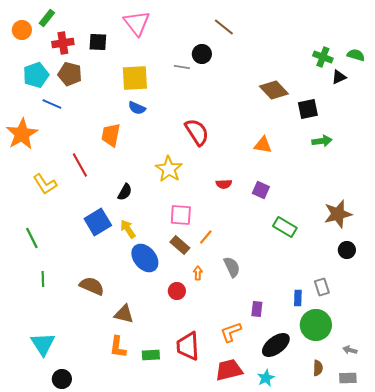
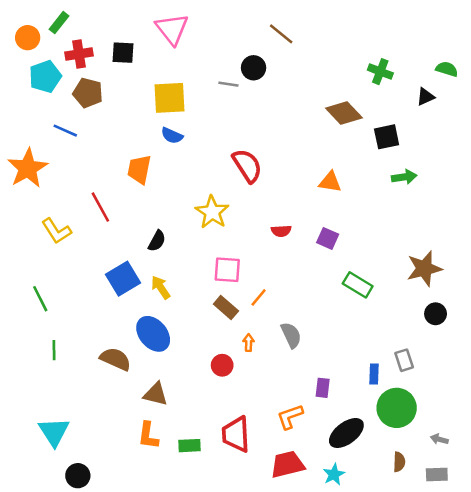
green cross: (323, 57) -> (380, 72), moved
cyan pentagon: (36, 75) -> (45, 77), moved
blue ellipse: (145, 258) -> (153, 334), moved

